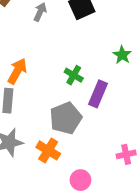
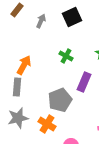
green cross: (74, 75) -> (66, 56), moved

